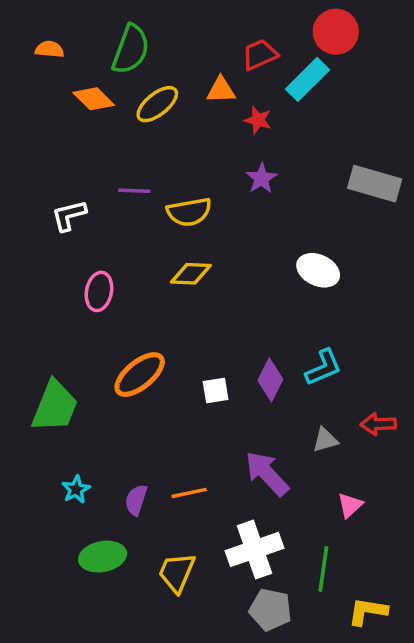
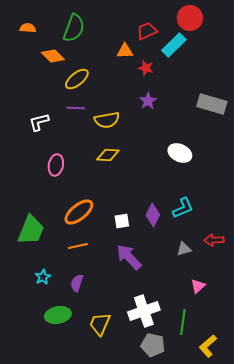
yellow ellipse: (157, 104) -> (77, 79), moved
purple arrow: (267, 473) -> (129, 257), moved
orange line: (189, 493) -> (78, 246), moved
yellow L-shape: (368, 611) -> (208, 346), turned -50

